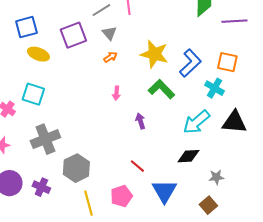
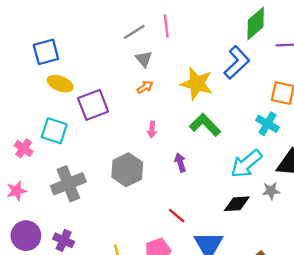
purple square: (73, 35) -> (93, 105), moved
blue L-shape: (190, 63) -> (237, 62), moved
gray hexagon: (76, 168) -> (127, 170), moved
gray star: (216, 177) -> (271, 191), moved

